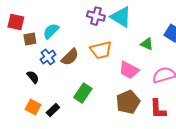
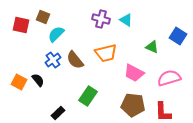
cyan triangle: (121, 17) -> (126, 20), size x0.6
brown square: (30, 39) -> (43, 17), moved, turned 32
brown semicircle: (70, 57) -> (75, 60), turned 96
brown pentagon: (128, 102) -> (133, 105), turned 30
orange square: (33, 107) -> (19, 82), moved

